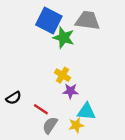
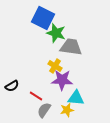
gray trapezoid: (88, 20) -> (71, 47), moved
purple star: (70, 91) -> (62, 80), size x1.5

